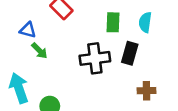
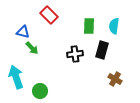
black cross: (95, 58) -> (75, 54), size x0.7
brown cross: (146, 91) -> (115, 79), turned 32

